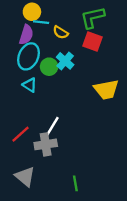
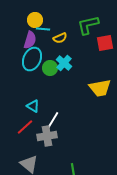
yellow semicircle: (61, 32) -> (60, 38), turned -56
red square: (93, 42) -> (105, 43), moved, turned -30
cyan triangle: (30, 85) -> (33, 106), moved

